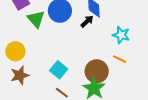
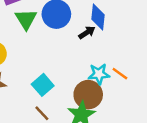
cyan star: (121, 35) -> (99, 74), moved, turned -30
orange line: (120, 59) -> (120, 74), moved

